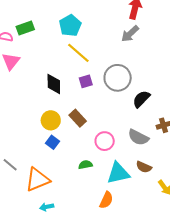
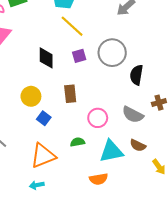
black semicircle: (141, 99) -> (136, 75), turned -36
brown rectangle: (78, 118) -> (70, 94), turned 36
yellow circle: (51, 120) -> (31, 96), moved
orange triangle: (37, 180) -> (43, 156), moved
orange semicircle: (106, 200) -> (99, 179), turned 54

